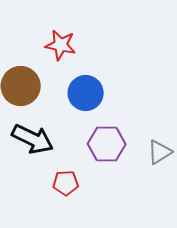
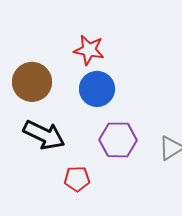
red star: (61, 45) -> (89, 50), moved

